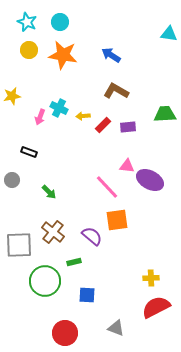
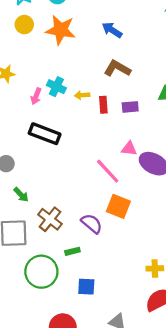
red rectangle: (103, 125) -> (103, 105), turned -49
black rectangle: (29, 152) -> (45, 134), moved, size x1.8
green arrow: (49, 192) -> (21, 195), moved
orange square: (117, 220) -> (118, 206), turned 30

